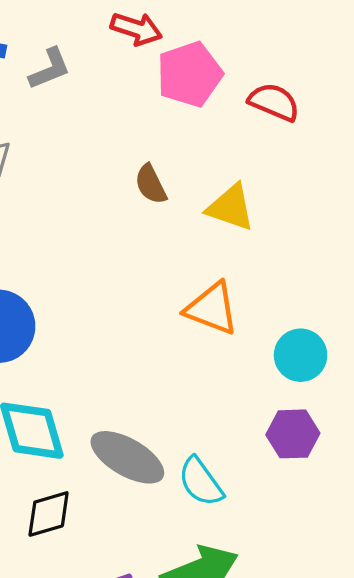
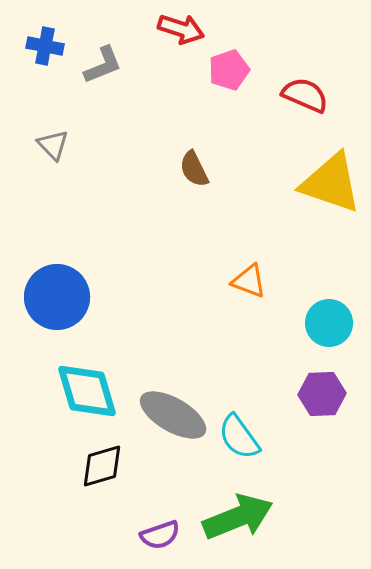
pink pentagon: (190, 74) -> (229, 70), size x0.7
yellow triangle: (231, 208) -> (331, 183), moved, size x1.4
orange triangle: (212, 309) -> (249, 281), size x0.7

